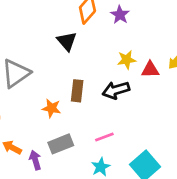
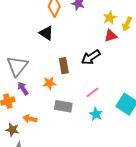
yellow star: (127, 60) -> (110, 18), moved
gray rectangle: (61, 144) -> (63, 106), turned 48
purple arrow: (35, 160) -> (23, 88), moved

